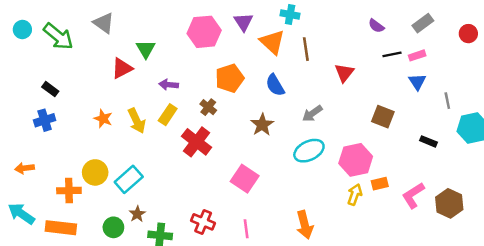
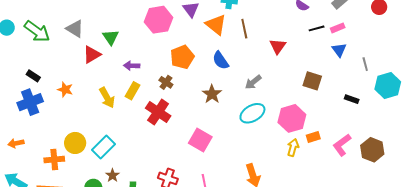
gray triangle: (104, 23) -> (75, 29), moved
orange star: (103, 119) -> (65, 90), moved
blue cross: (45, 120) -> (30, 102), size x1.4

